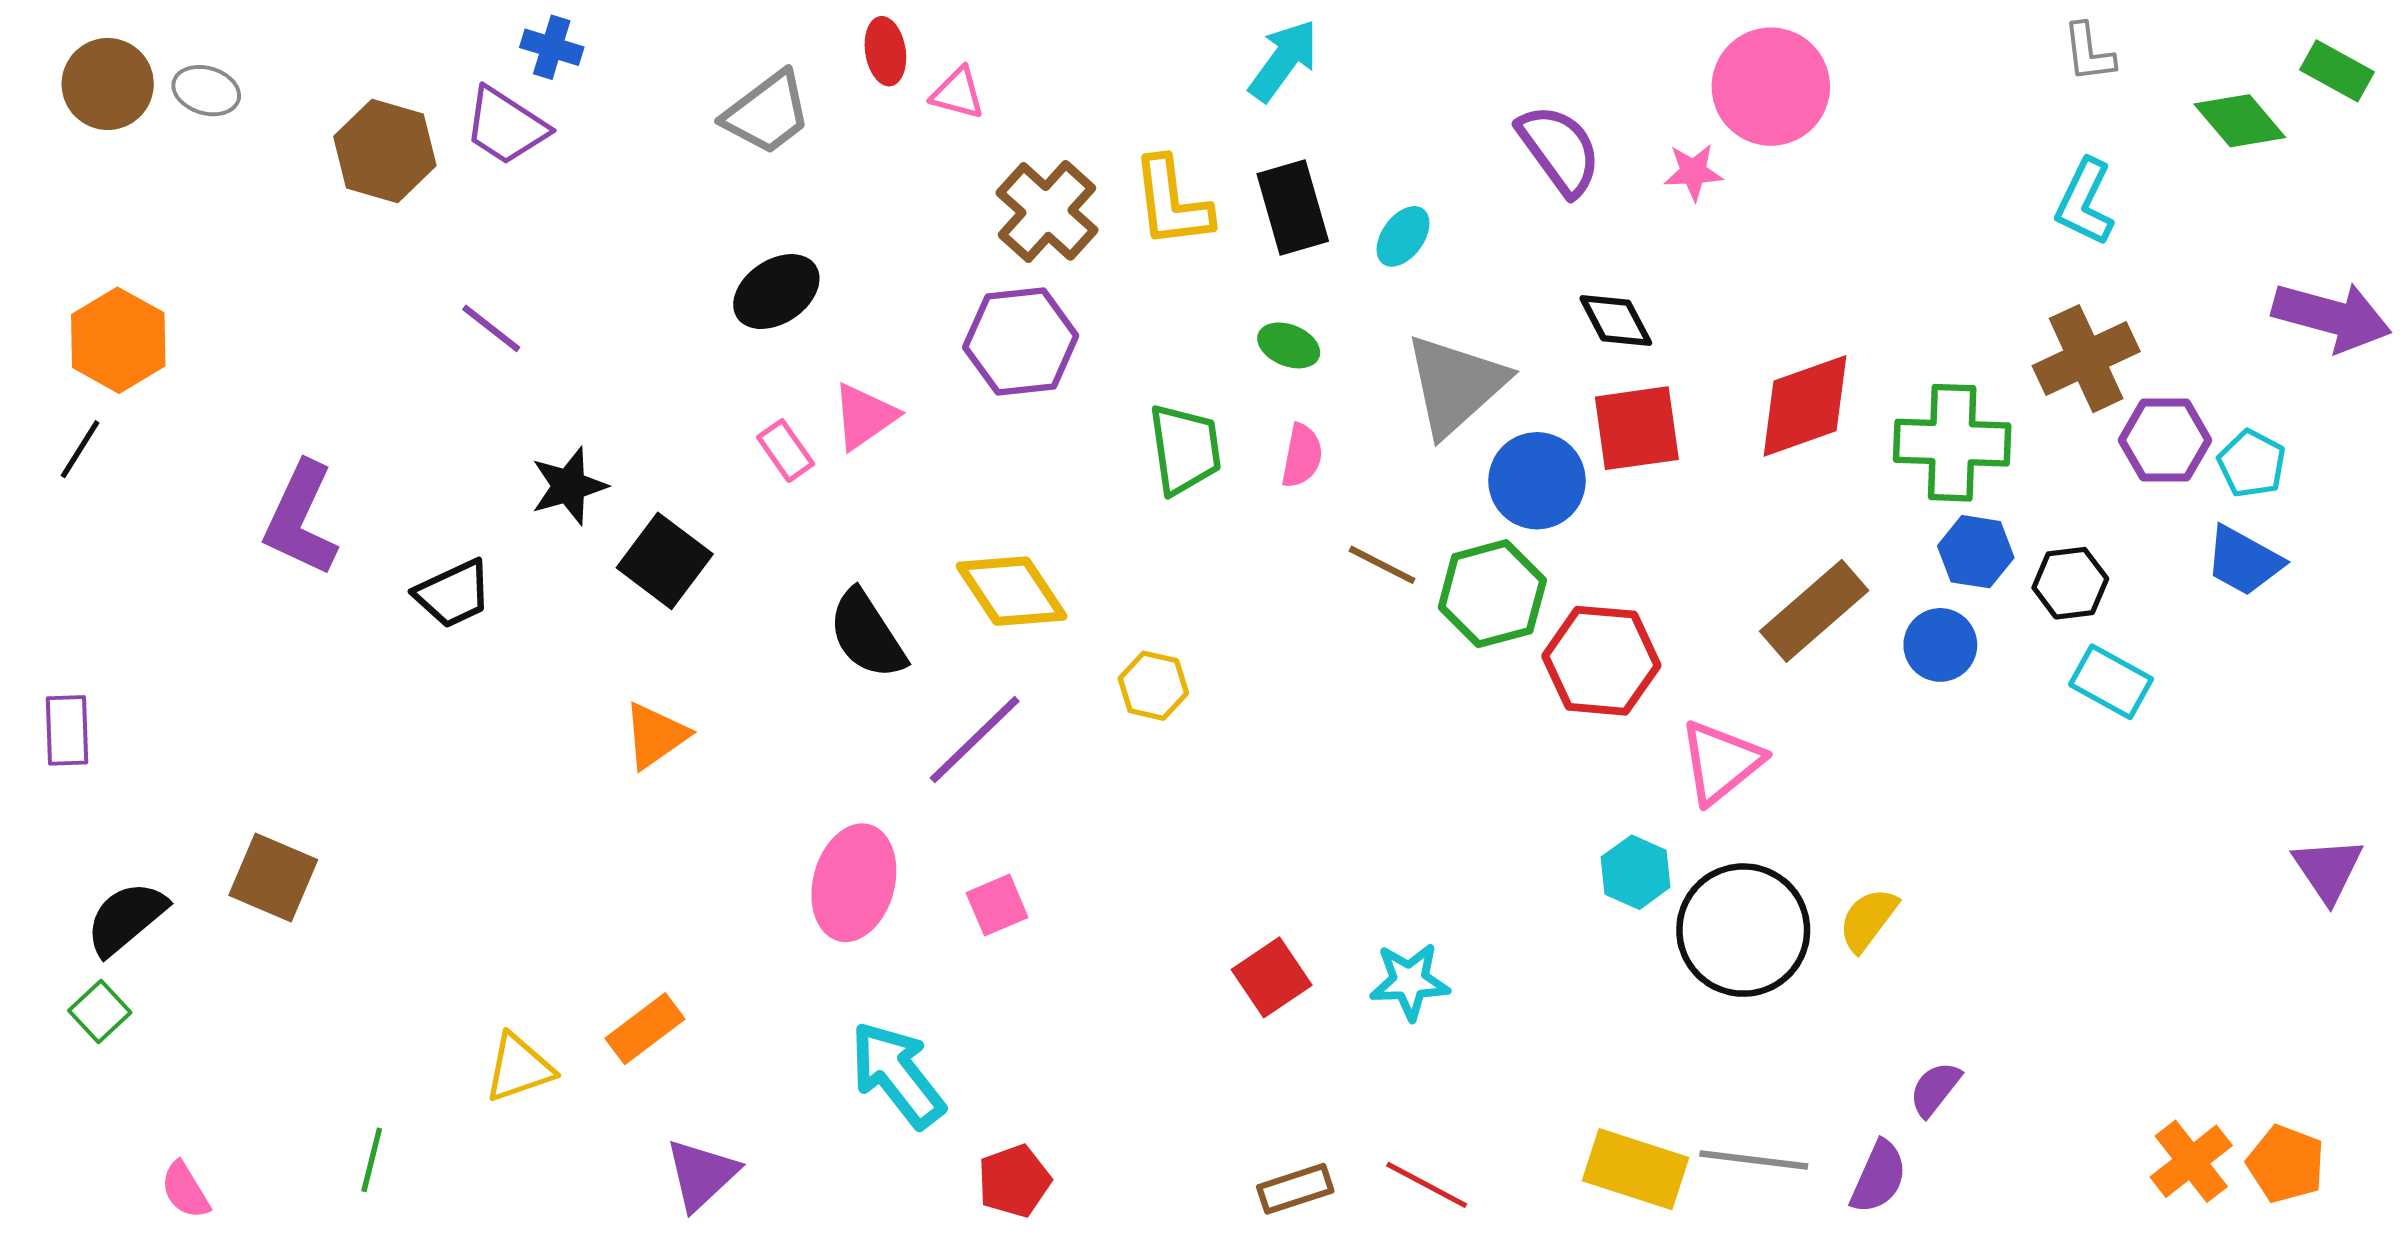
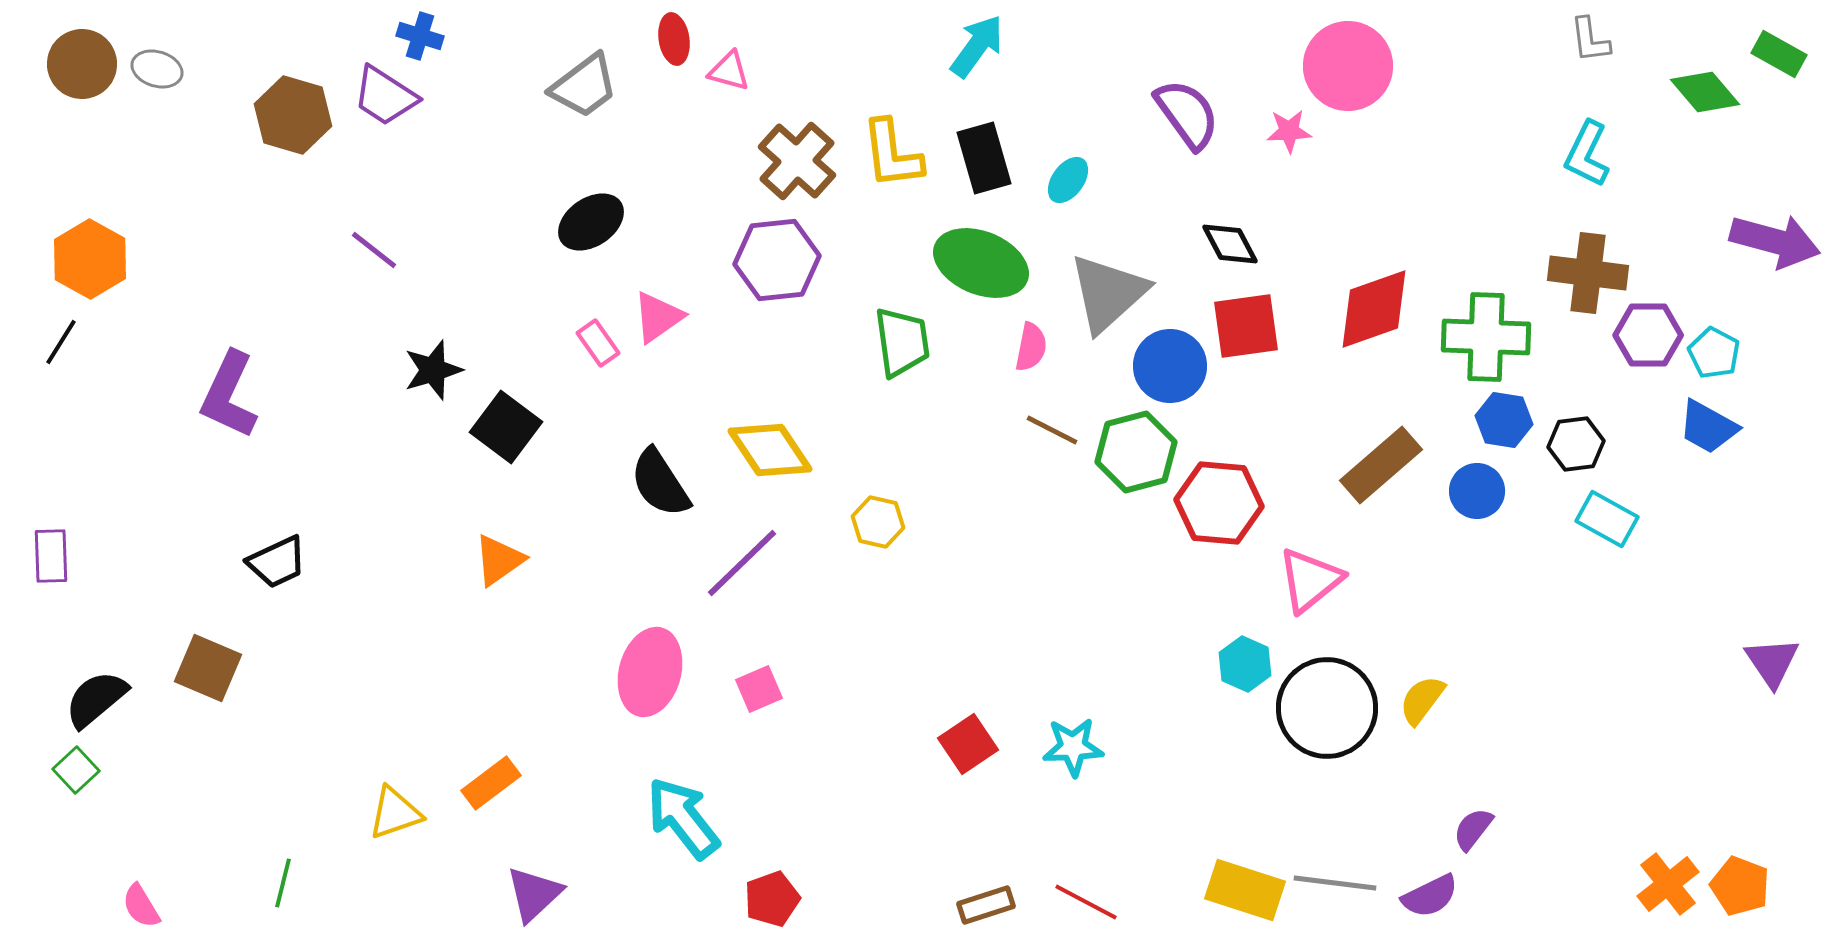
green ellipse: (1289, 345) -> (981, 263), size x2.0
brown cross: (2086, 359) -> (1588, 273), turned 32
pink semicircle: (1302, 456) -> (1031, 347), moved
black trapezoid: (453, 594) -> (277, 562), moved
purple semicircle: (1879, 1177) -> (1430, 896), turned 40

